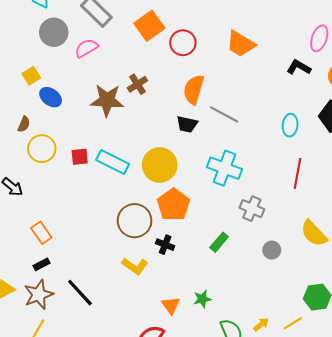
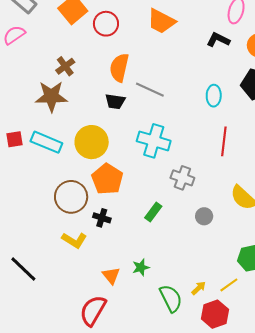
brown star: (107, 100) -> (51, 96), moved

